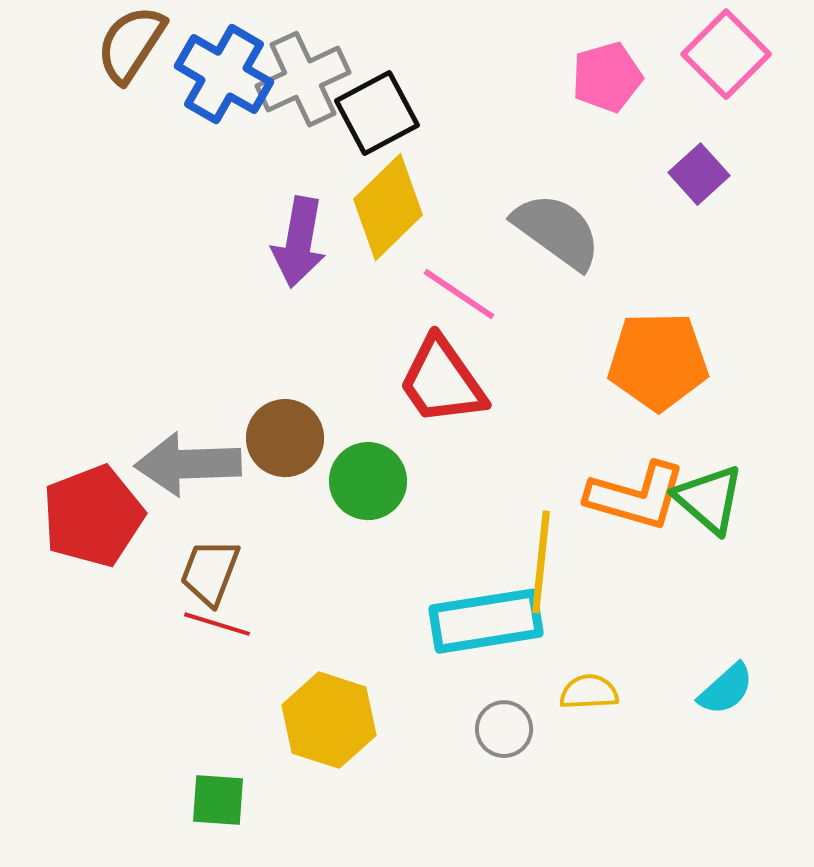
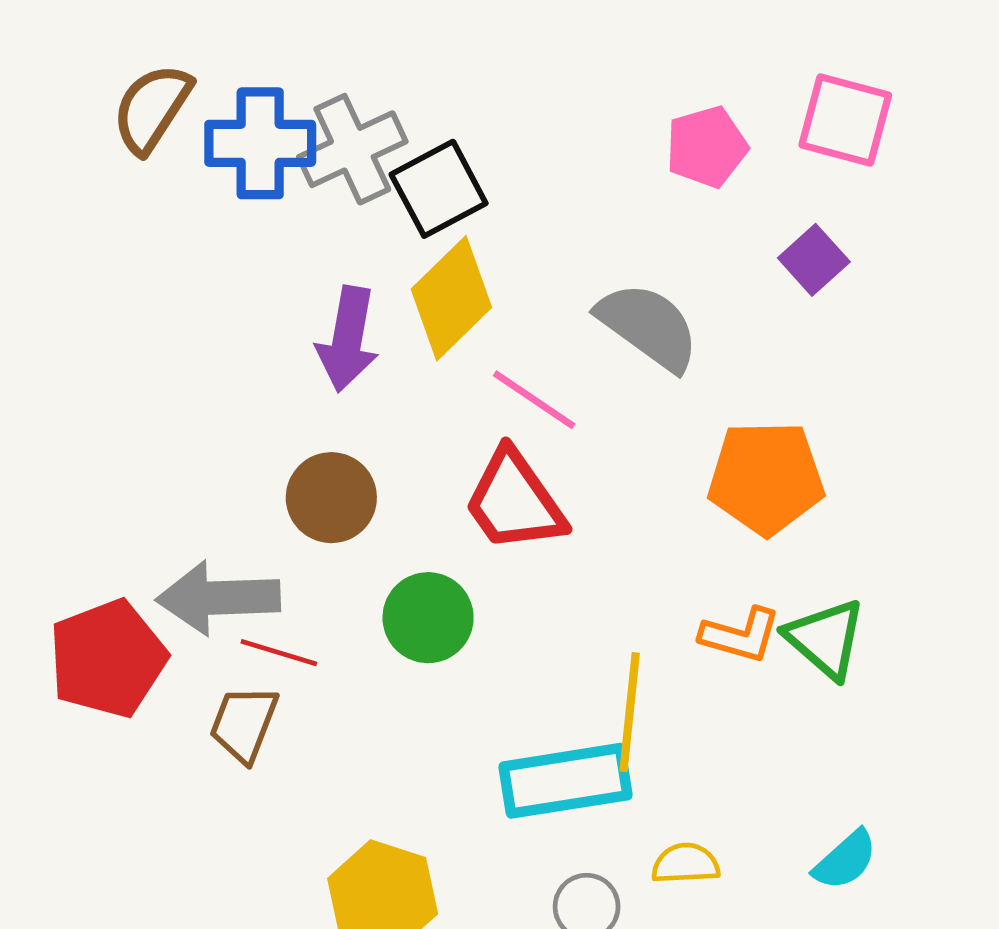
pink square: (726, 54) -> (845, 120), turned -30
blue cross: (224, 74) -> (260, 143), turned -30
brown circle: (285, 438) -> (331, 498), moved
orange L-shape: (636, 496) -> (740, 635), size x0.7
red line: (217, 624) -> (279, 653), moved

